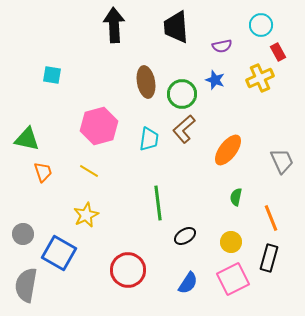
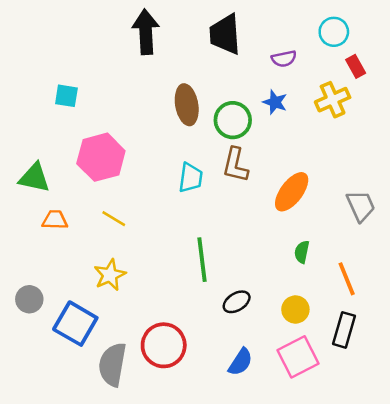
pink hexagon: (99, 126) -> (101, 157), moved
brown L-shape: (184, 129) -> (235, 165), turned -36
orange trapezoid: (43, 172) -> (55, 220), turned -70
gray semicircle: (26, 285) -> (112, 365), moved

